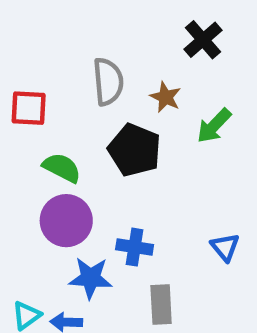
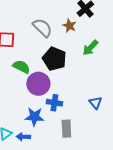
gray semicircle: (108, 82) -> (42, 28), turned -40
brown star: (165, 97) -> (69, 26), moved
purple circle: (66, 221) -> (38, 84), moved

